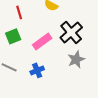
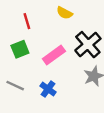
blue cross: (37, 70) -> (48, 89), turned -32

